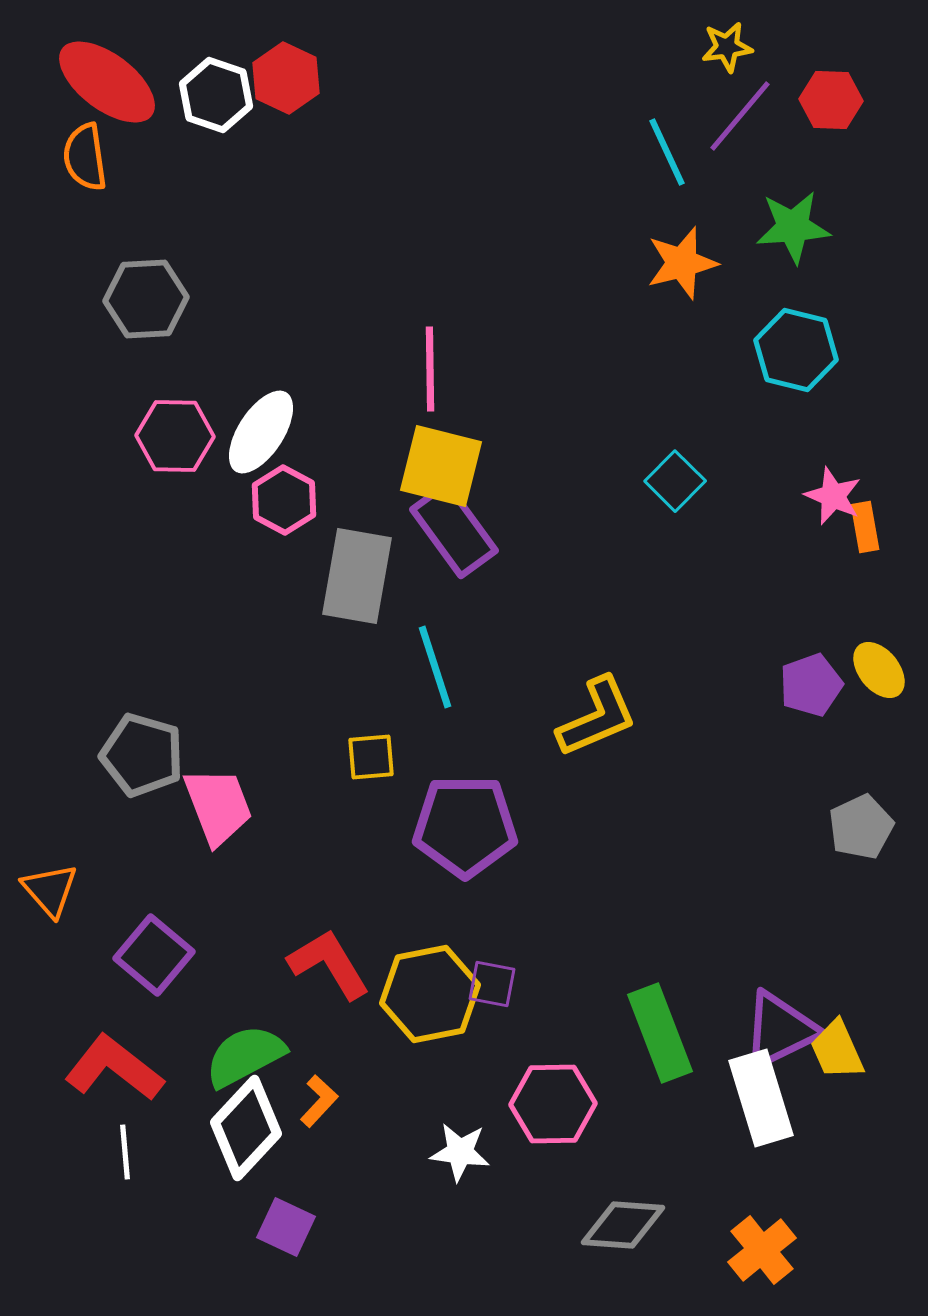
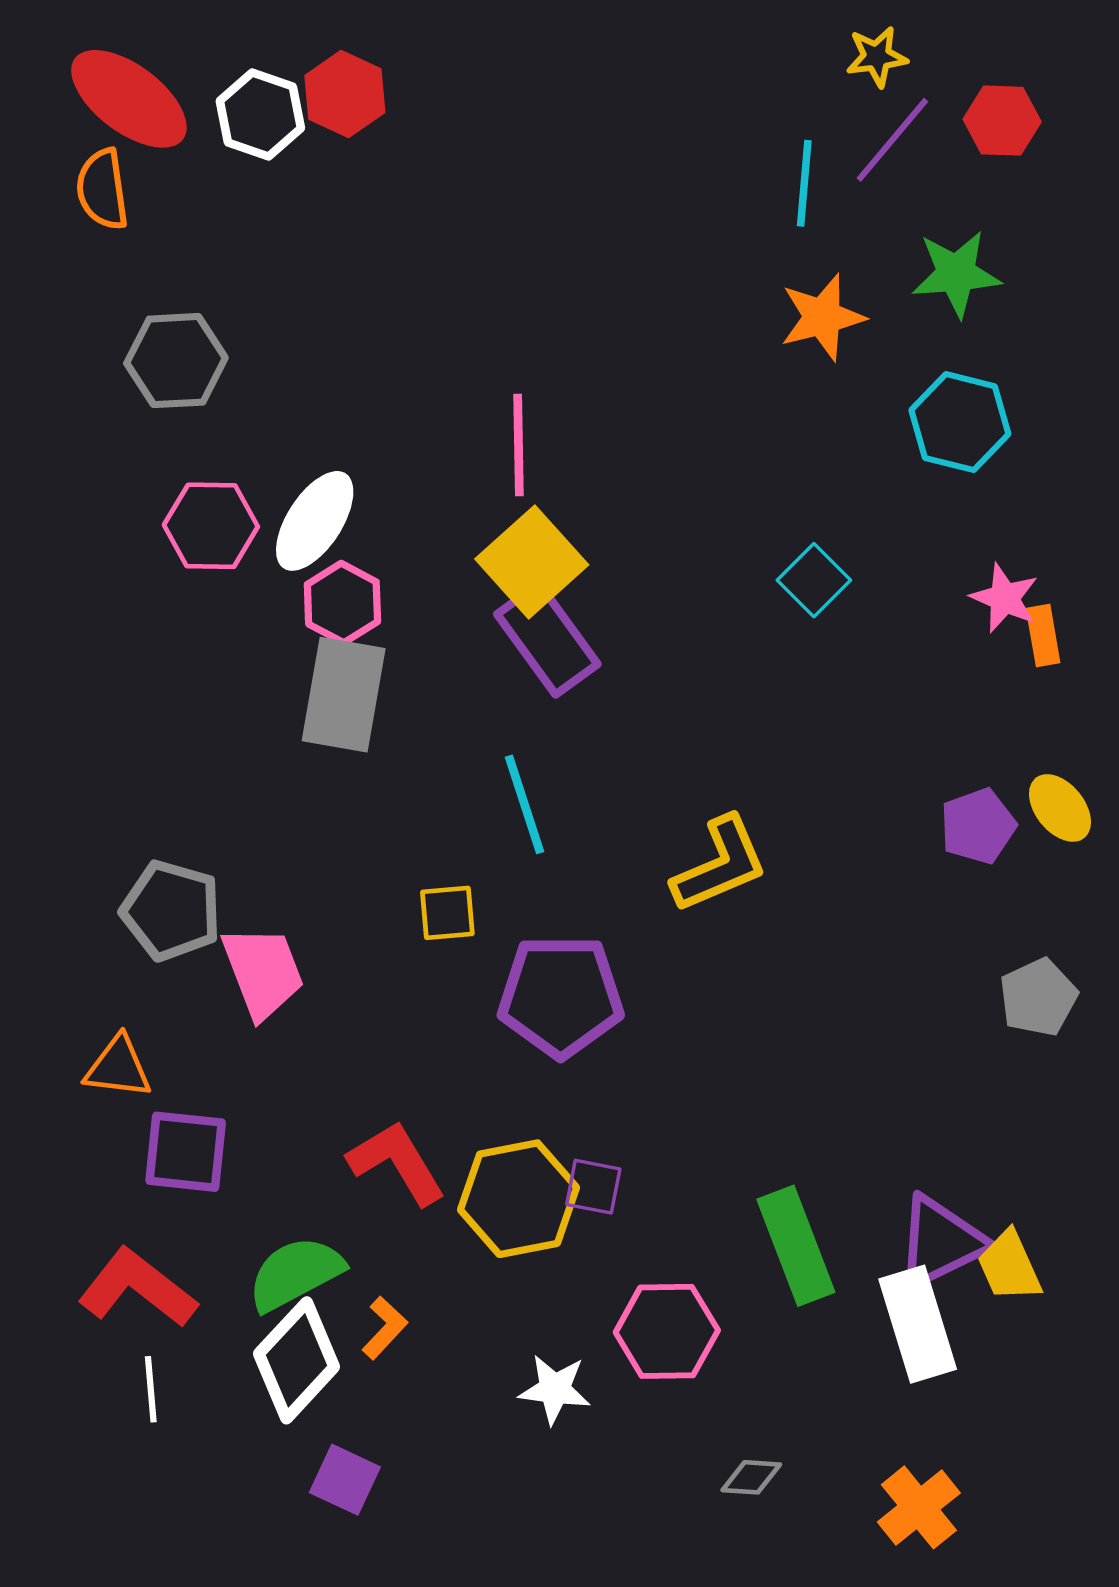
cyan line: (667, 152) -> (804, 183), turned 30
yellow square: (441, 466) -> (532, 562), turned 34
gray rectangle: (357, 576) -> (344, 695), moved
orange triangle: (50, 890) -> (118, 1067), moved, turned -42
purple square: (154, 955) -> (186, 1152), turned -34
gray diamond: (623, 1225) -> (751, 1477), size x0.6

